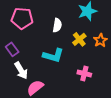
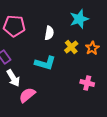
pink cross: (84, 74) -> (87, 83), moved

